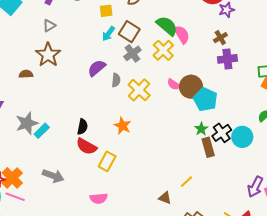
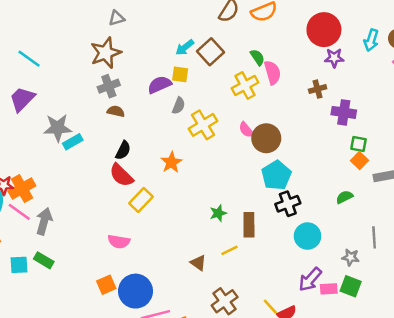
yellow square: (106, 11) -> (180, 74), moved
green semicircle: (167, 26) -> (257, 57), size x0.6
gray cross: (132, 53) -> (109, 86), moved
purple cross: (227, 59) -> (344, 112), moved
brown semicircle: (26, 74) -> (116, 111), moved
cyan pentagon: (205, 99) -> (276, 175), moved
green star: (201, 129) -> (218, 213), moved
cyan circle: (242, 137) -> (308, 236), moved
brown rectangle: (208, 147) -> (249, 225), moved
gray arrow: (53, 176) -> (44, 221), moved, turned -110

